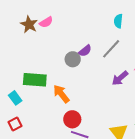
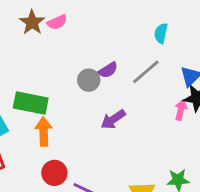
purple arrow: (120, 78) -> (113, 119), moved
orange arrow: (61, 94) -> (44, 131), moved, turned 30
red circle: (72, 119) -> (54, 173), moved

